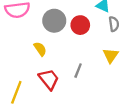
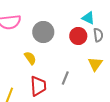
red circle: (80, 25) -> (78, 36), moved
red trapezoid: (49, 79) -> (38, 86), turned 35

